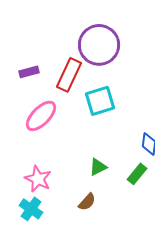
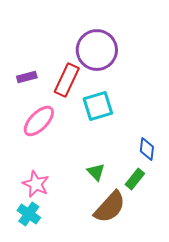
green triangle: (98, 167) -> (96, 172), turned -48
brown semicircle: (87, 202) -> (110, 207), moved, size x1.8

